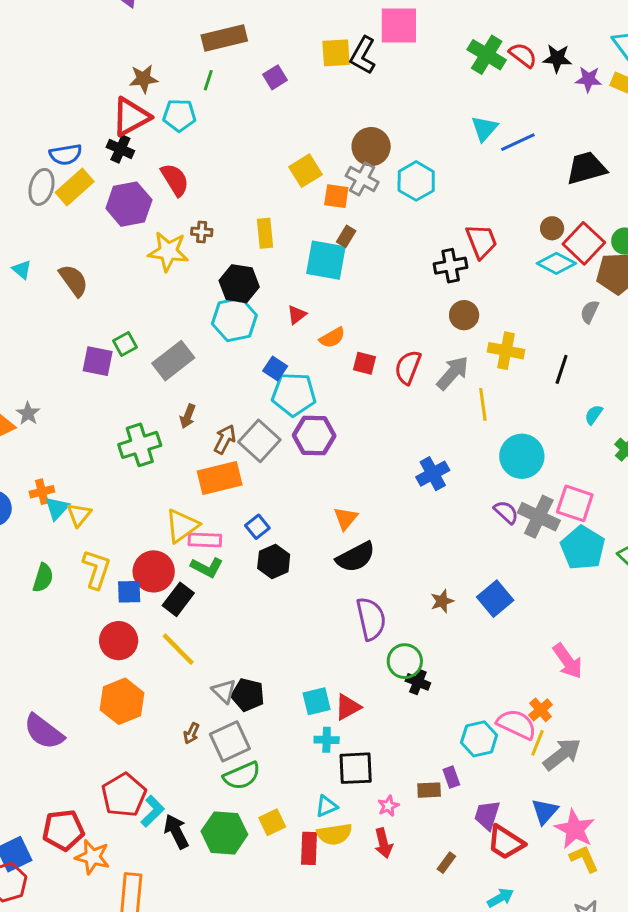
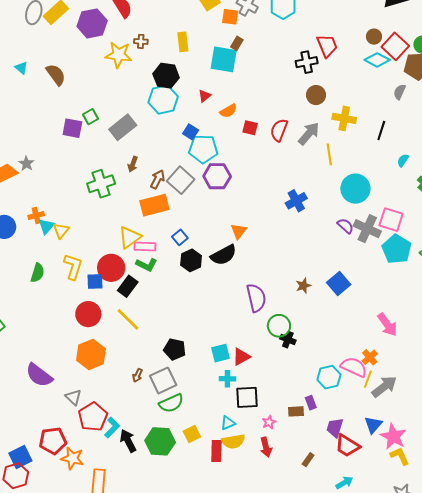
black semicircle: (356, 557) -> (224, 255), moved
gray triangle: (224, 691) -> (73, 397), moved

